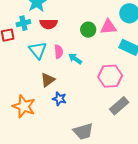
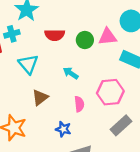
red semicircle: (48, 24) -> (55, 35), moved
pink semicircle: (59, 52) -> (79, 104), moved
blue star: (59, 99) -> (63, 129), moved

